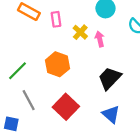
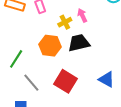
yellow cross: (80, 32) -> (65, 22), moved, turned 32
black trapezoid: (110, 78) -> (79, 43), moved, turned 45

